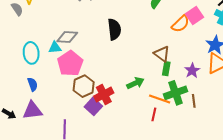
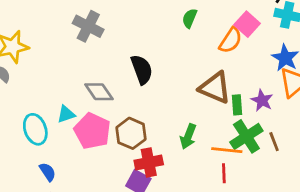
gray diamond: (67, 37) -> (99, 92), moved, turned 65
brown triangle: (162, 54) -> (215, 88), size x1.4
green rectangle: (166, 69) -> (237, 105), moved
green arrow: (135, 83) -> (188, 136), turned 150
brown hexagon: (84, 86) -> (131, 133), moved
red cross: (104, 95) -> (149, 162), turned 30

